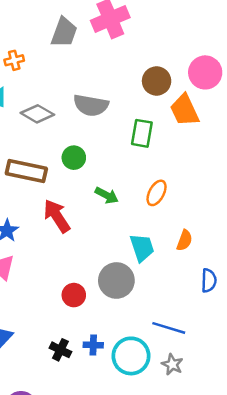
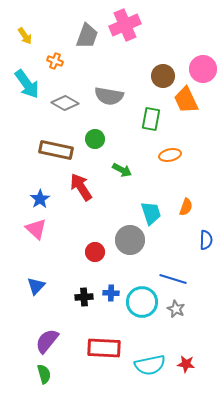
orange cross: (14, 60) -> (55, 61), moved, turned 35
orange ellipse: (157, 193) -> (170, 155), moved, turned 50
black cross: (60, 350) -> (84, 297), turned -30

